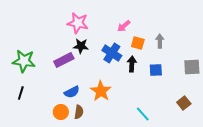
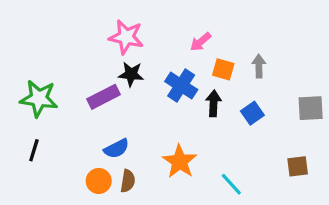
blue square: (156, 70) -> (252, 113), turned -32
orange star: (101, 91) -> (180, 162), moved
brown square: (184, 103) -> (298, 166), turned 32

